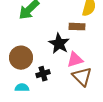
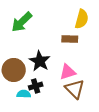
black star: (59, 44) -> (40, 61), moved
cyan semicircle: (22, 88) -> (24, 94), moved

